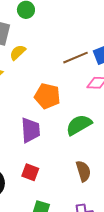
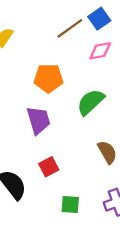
red square: (30, 172) -> (49, 167), turned -36

